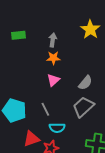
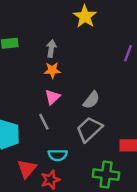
yellow star: (90, 29) -> (85, 16), moved
gray line: (45, 109) -> (44, 122), moved
red triangle: (31, 139) -> (27, 169), turned -30

